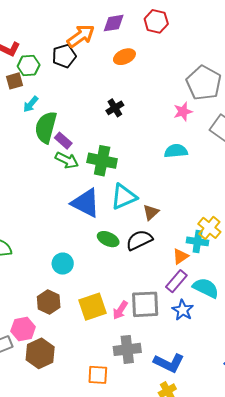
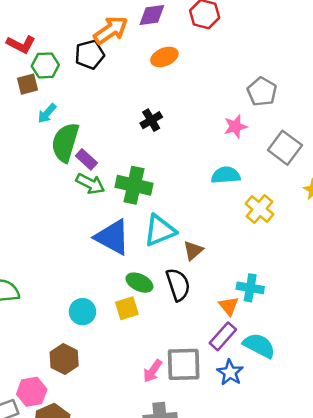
gray pentagon: (204, 83) -> (262, 92), size x0.7
yellow cross: (209, 228) -> (259, 209), moved
black semicircle: (139, 240) -> (178, 285), turned 96
orange triangle: (181, 256) -> (229, 306), turned -36
yellow square: (92, 307) -> (127, 308), moved, size x0.7

